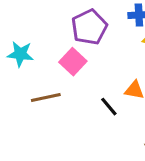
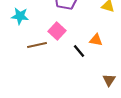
pink square: (73, 62) -> (57, 31), moved

